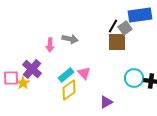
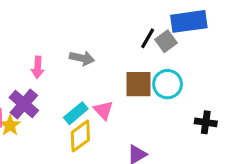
brown square: (117, 42) -> (138, 84), moved
pink arrow: (50, 45) -> (38, 67), moved
cyan circle: (134, 78) -> (168, 84), moved

